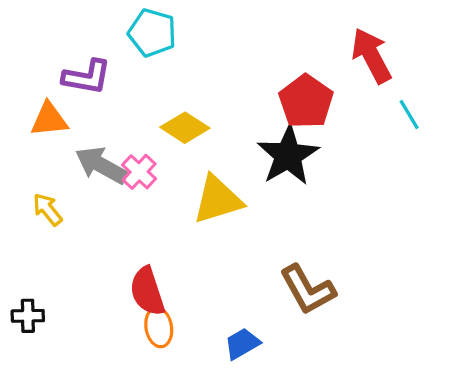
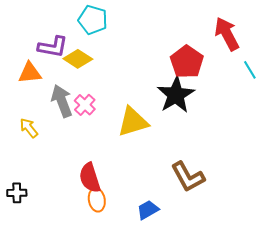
yellow diamond: (185, 128) -> (78, 59), moved
gray arrow: (101, 165) -> (62, 101), turned 40

